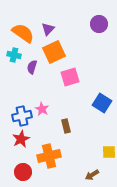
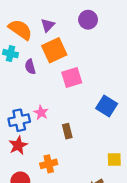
purple circle: (99, 24) -> (88, 20), moved
purple semicircle: (32, 67) -> (30, 67), turned -32
orange cross: (49, 156) -> (49, 164), size x0.7

